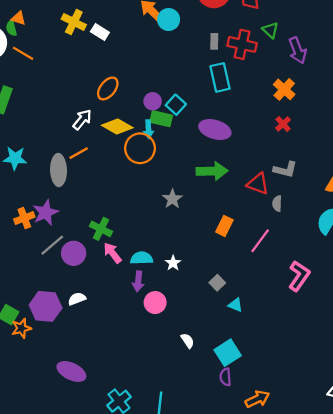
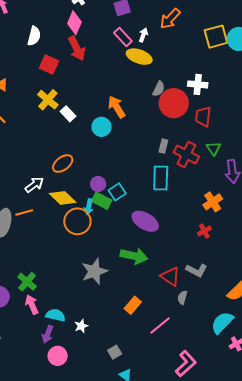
cyan circle: (169, 20) -> (101, 127), moved
gray star: (172, 199) -> (94, 271), size x1.5

